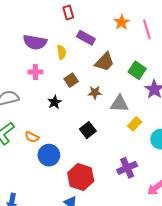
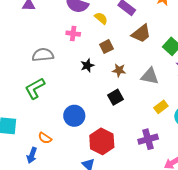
yellow semicircle: (62, 52) -> (101, 18), turned -48
brown star: (95, 92) -> (119, 70), moved
yellow rectangle: (135, 124) -> (161, 107), moved
orange semicircle: (32, 137) -> (45, 138), moved

